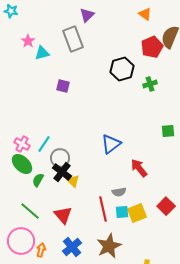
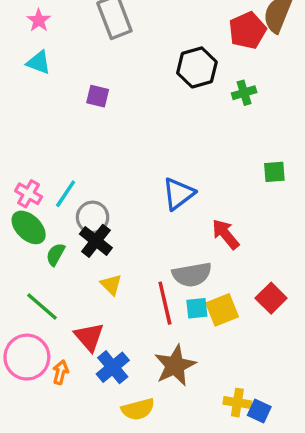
cyan triangle: (42, 53) -> (39, 62), moved, turned 35
yellow triangle: (73, 181) -> (111, 285), moved
gray semicircle: (119, 192) -> (192, 275), size x1.6
red triangle: (63, 215) -> (89, 337), moved

